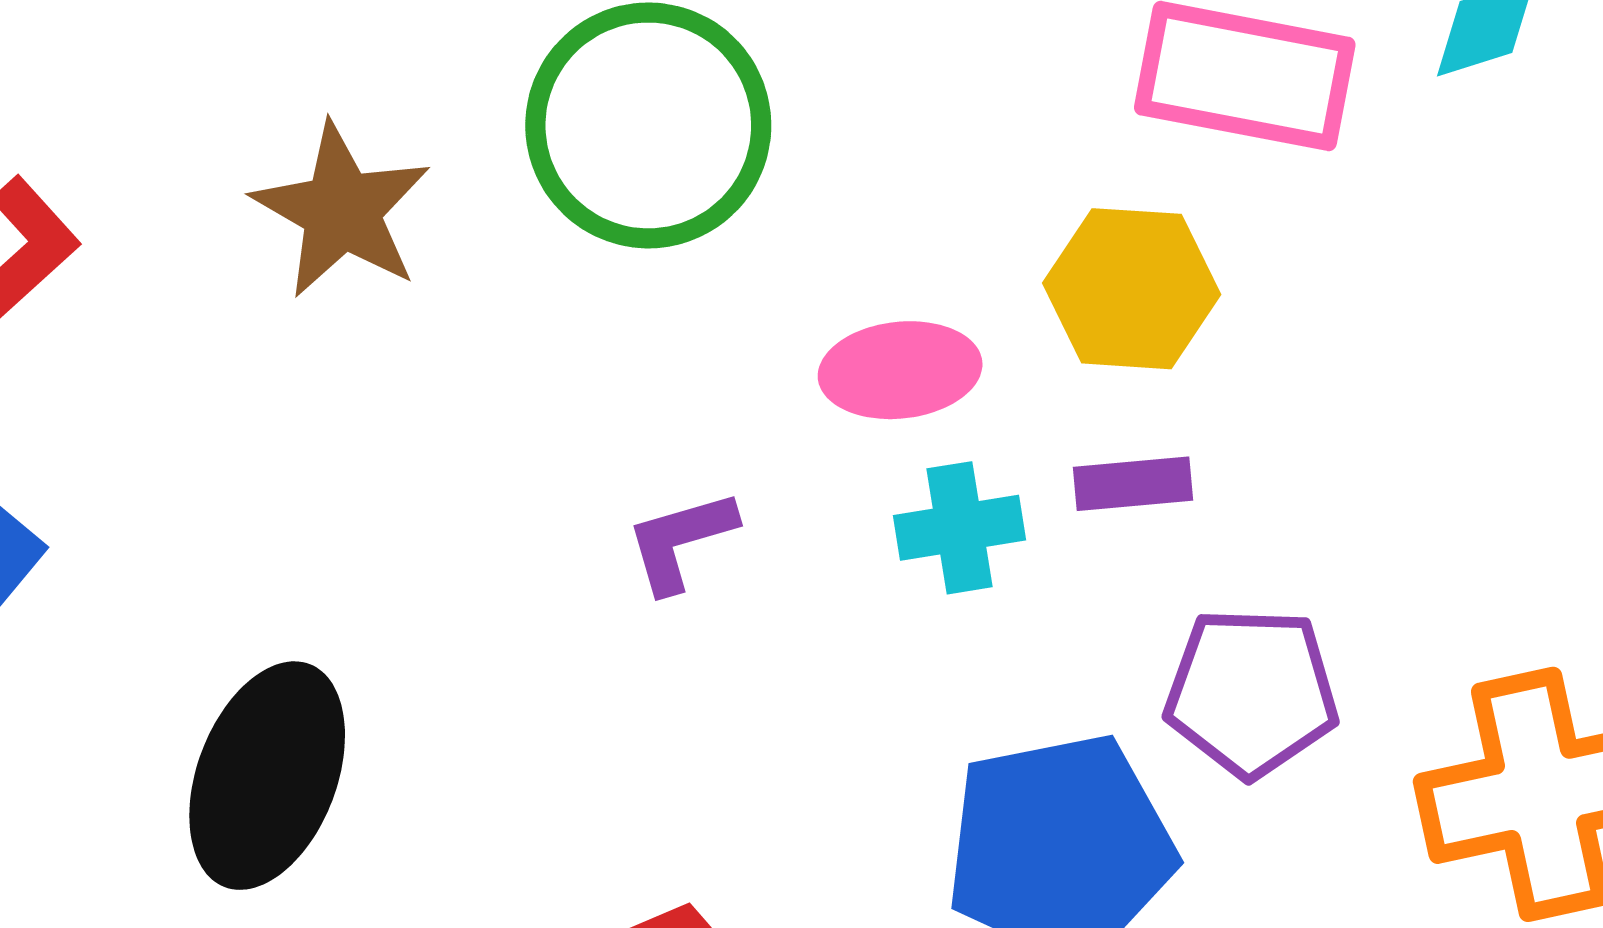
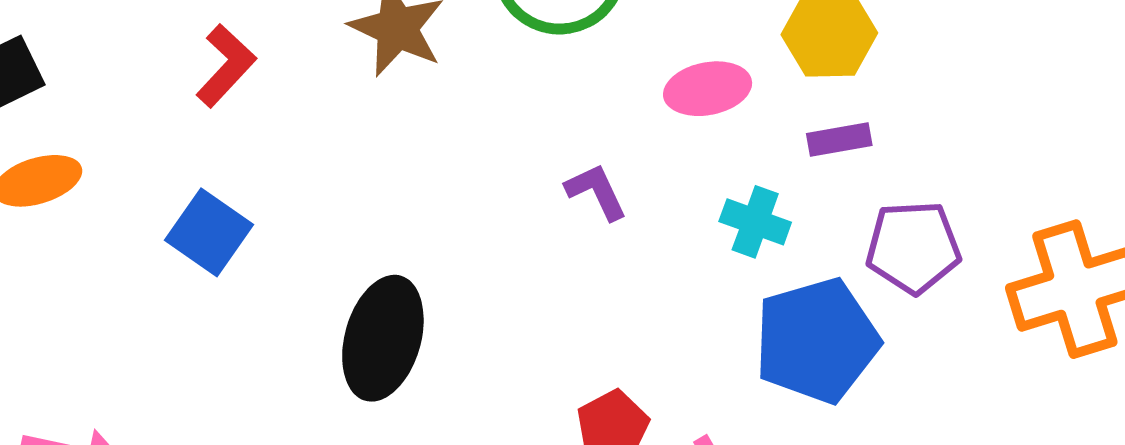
cyan cross: (959, 528) -> (755, 222), moved, turned 34
purple L-shape: (681, 541) -> (596, 192), turned 86

